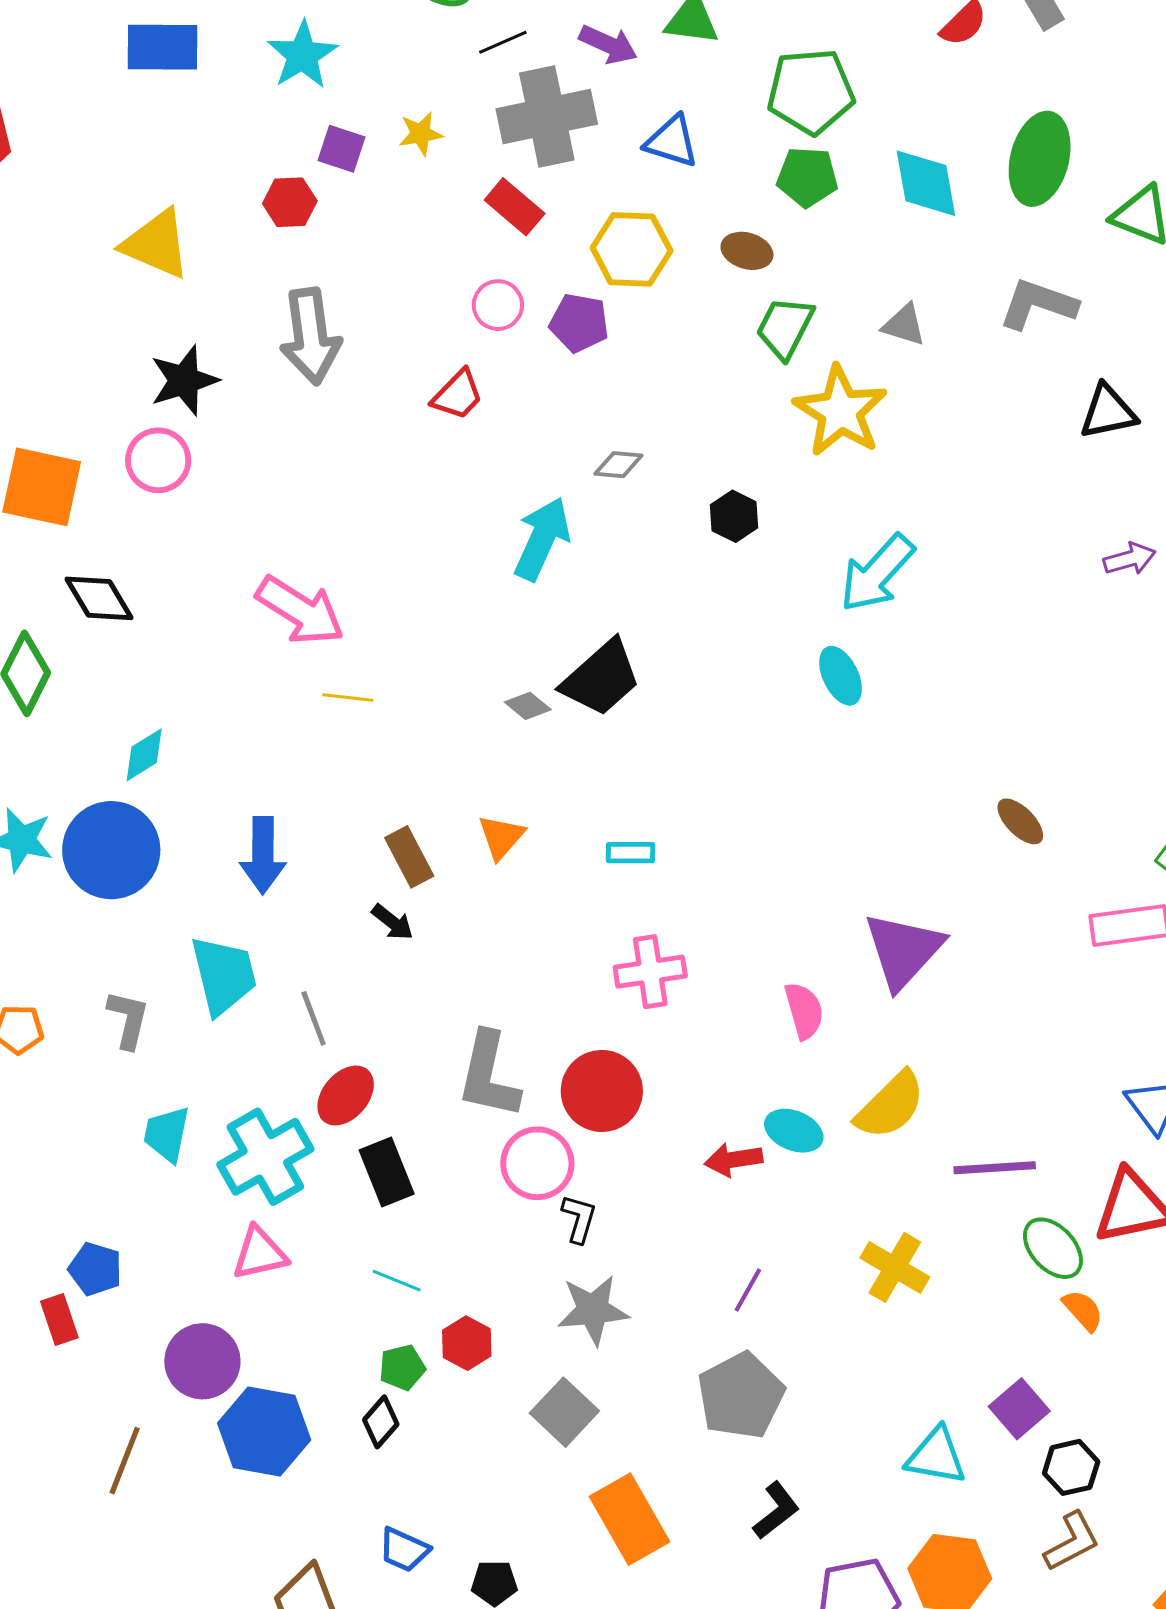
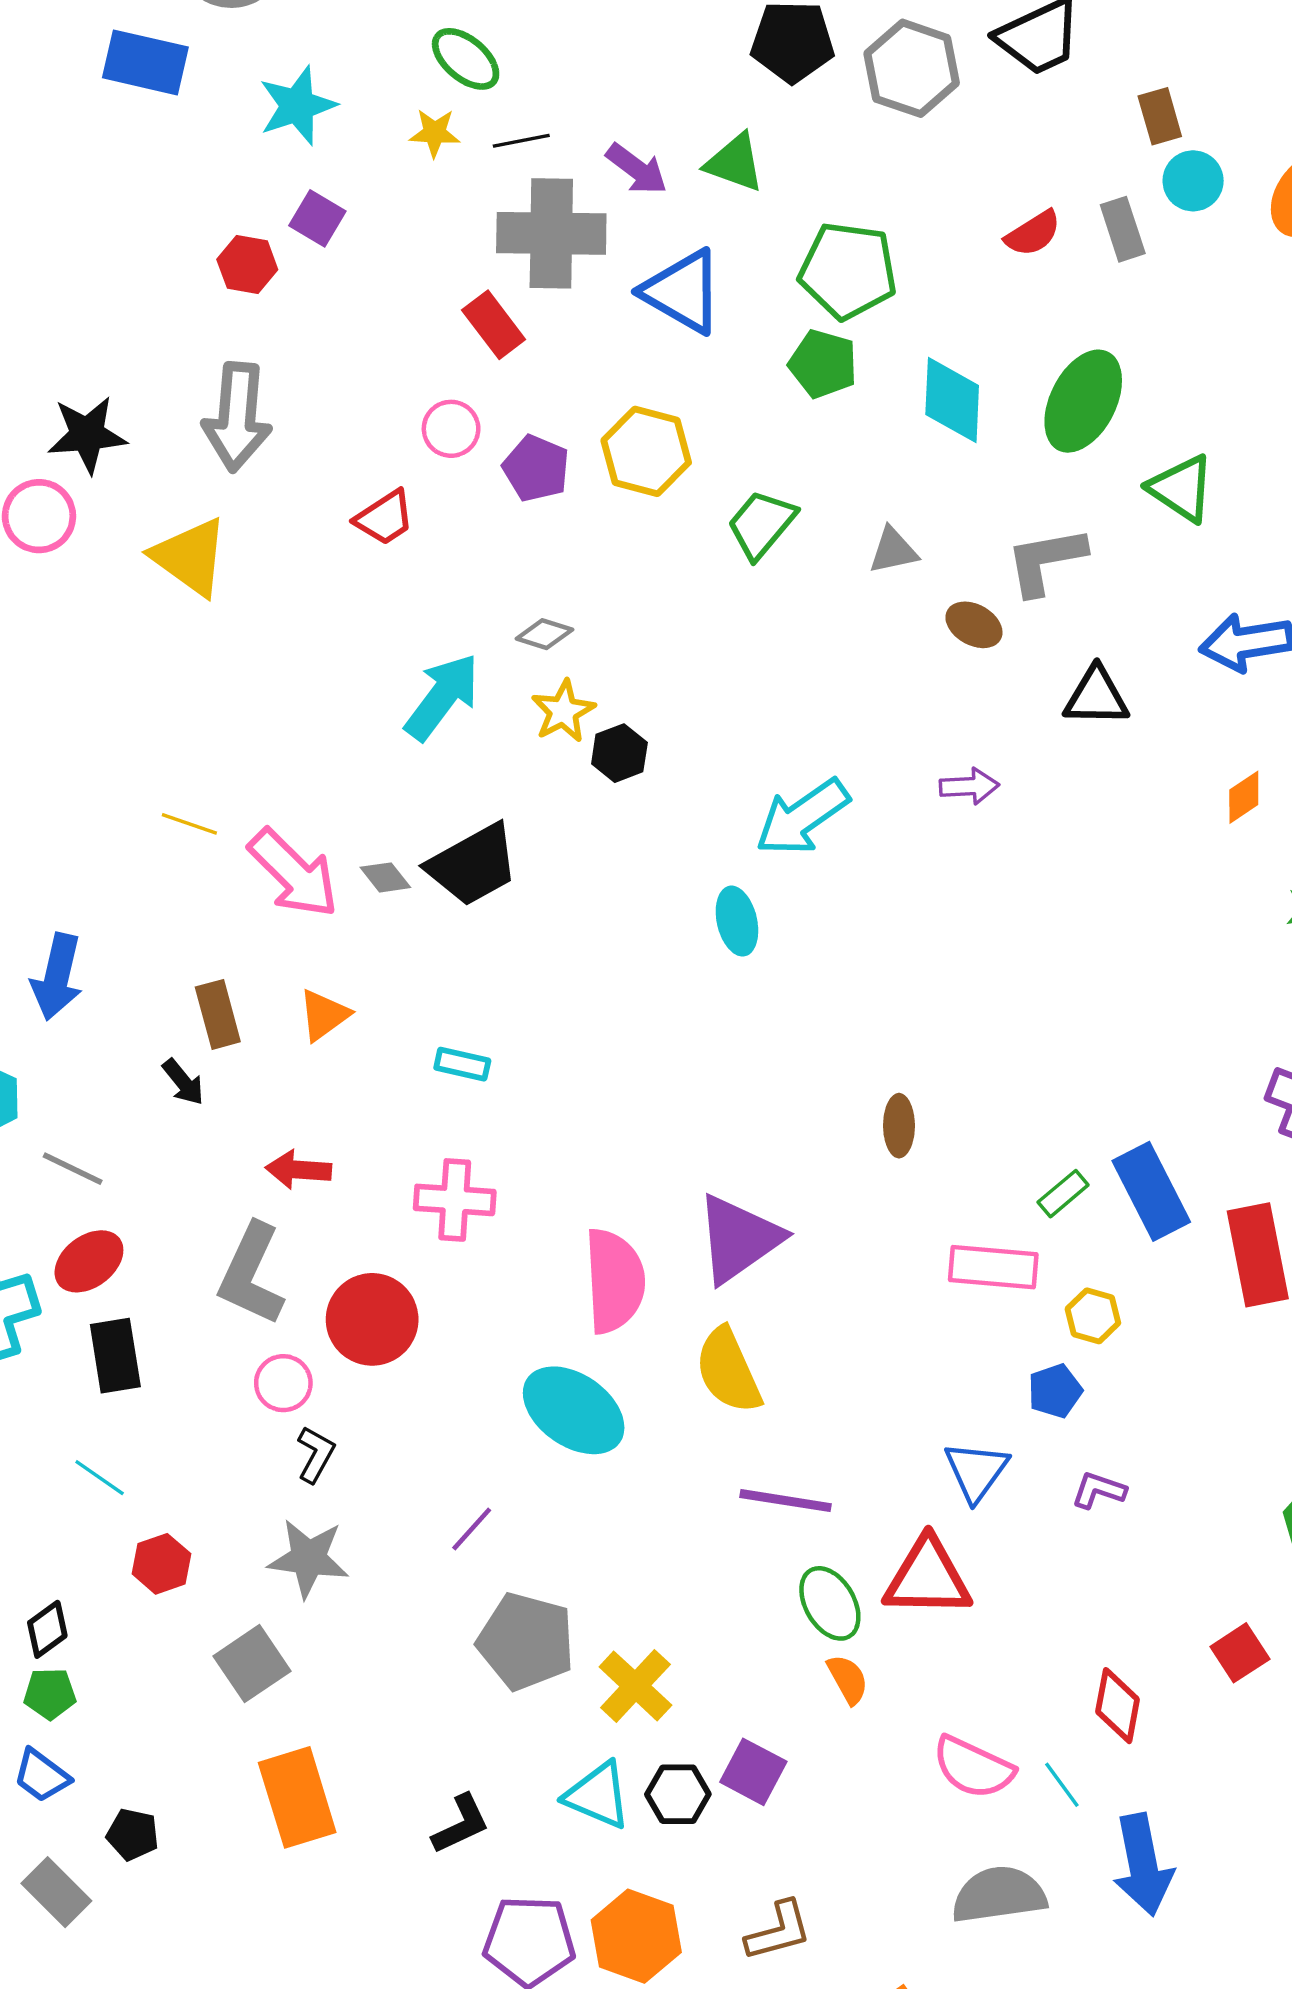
yellow star: (421, 134) -> (435, 133), moved
blue triangle: (672, 141) -> (683, 292), size x1.4
yellow triangle: (156, 244) -> (190, 557), moved
yellow hexagon: (632, 249) -> (646, 451), moved
brown ellipse: (747, 251) -> (974, 625), moved
gray L-shape: (1038, 304) -> (1046, 561), turned -42
gray triangle: (904, 325) -> (893, 551), turned -42
yellow star: (840, 411) -> (563, 711), moved, size x0.6
black hexagon: (734, 516) -> (619, 753), moved
purple arrow: (1130, 559) -> (969, 786), moved
pink arrow: (300, 610) -> (294, 873), moved
brown ellipse: (1020, 821) -> (899, 1126), turned 32
pink semicircle: (804, 1011) -> (614, 1281), size x1.6
gray line: (314, 1018) -> (73, 1169), turned -56
yellow semicircle: (890, 1105) -> (728, 1371), moved, turned 98
cyan ellipse: (794, 1131) -> (574, 1410), size x1.6
red arrow: (734, 1160) -> (298, 1170), moved
pink circle: (537, 1163) -> (283, 1383), size x0.7
yellow cross: (895, 1267) -> (635, 1686), moved
purple line: (748, 1290) -> (472, 1529), moved
green pentagon: (402, 1367) -> (50, 1694), moved
gray pentagon: (741, 1396) -> (526, 1641), moved, turned 30
purple square: (1019, 1409) -> (753, 1772), turned -34
cyan triangle: (936, 1456) -> (598, 1795), moved
black hexagon: (1071, 1467) -> (678, 1794), moved

